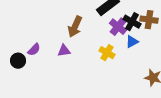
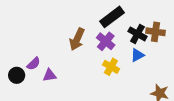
purple cross: (118, 27) -> (106, 41), moved
purple triangle: (64, 51) -> (49, 75), moved

